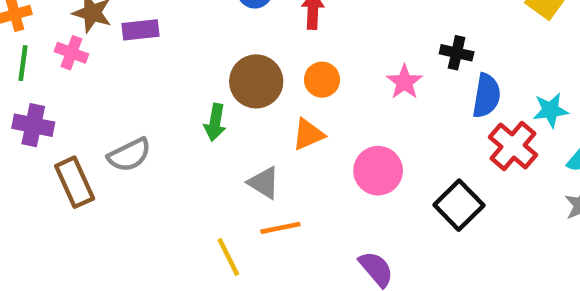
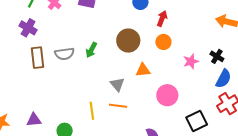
orange circle: (322, 80) -> (163, 42), moved
green arrow: (215, 122) -> (91, 50), moved

